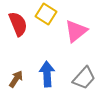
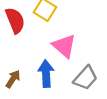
pink triangle: (76, 31) -> (64, 46), moved, turned -40

